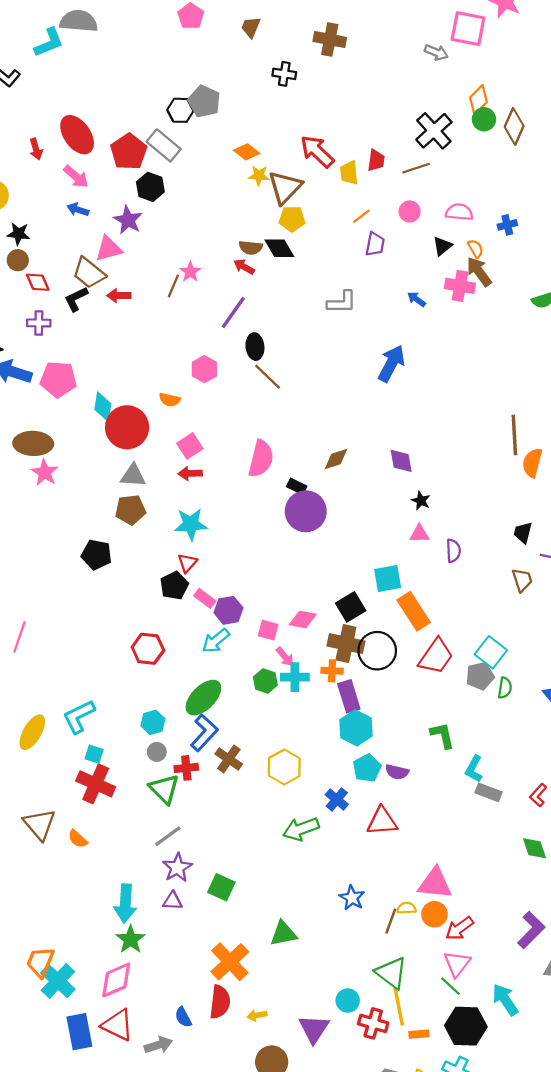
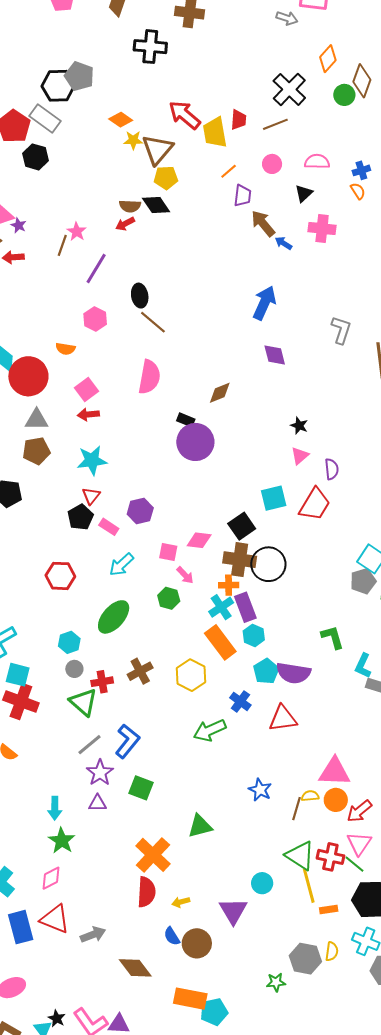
black cross: (284, 74) -> (150, 47), size x1.5
black hexagon: (180, 110) -> (58, 86), size x1.4
green circle: (484, 119) -> (344, 95), moved
yellow trapezoid: (349, 173) -> (215, 133), size x1.4
purple star: (128, 220) -> (19, 225), moved, size x0.6
orange semicircle: (476, 249) -> (358, 191), moved
red arrow: (244, 267) -> (125, 224), turned -54
brown arrow: (479, 272) -> (263, 223), moved
gray L-shape: (342, 302) -> (341, 330), moved, turned -68
purple line: (233, 312) -> (96, 269), moved
pink semicircle: (261, 459) -> (149, 377), moved
purple diamond: (401, 461) -> (275, 355), moved
pink triangle: (419, 534) -> (300, 456), turned -36
purple hexagon: (228, 610) -> (140, 511), moved
orange rectangle: (414, 611) -> (220, 642), moved
red trapezoid: (436, 656) -> (315, 504), moved
cyan cross: (295, 677) -> (221, 607), moved, turned -30
cyan hexagon: (356, 728) -> (254, 635), size x0.7
blue L-shape: (204, 733) -> (127, 741), moved
cyan square: (94, 754) -> (18, 675), size x1.4
brown cross: (229, 759) -> (140, 671), turned 30
purple semicircle: (397, 772) -> (293, 673), size x1.6
cyan arrow: (125, 903) -> (55, 808), size x0.7
pink diamond: (116, 980) -> (51, 878), size x0.7
blue semicircle: (183, 1017) -> (172, 936), moved
red cross: (373, 1023) -> (330, 857), moved

